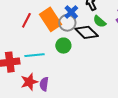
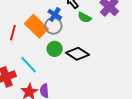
black diamond: (87, 32) -> (78, 54), moved
cyan line: (35, 55) -> (29, 65), turned 66

